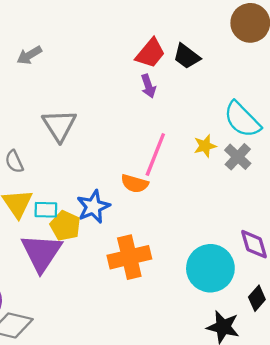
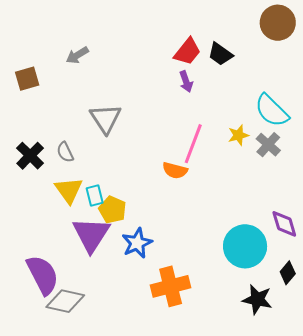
blue star: (93, 207) -> (137, 243), moved
cyan rectangle: (46, 210) -> (95, 195), turned 75
orange cross: (129, 257) -> (171, 286), moved

